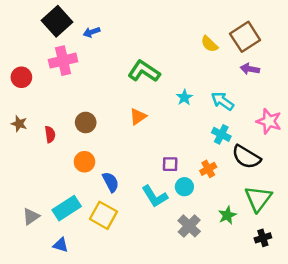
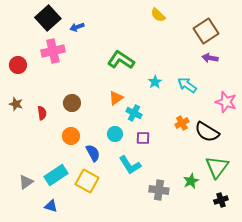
yellow semicircle: (209, 44) -> (158, 15), moved
cyan cross: (221, 134) -> (134, 113), moved
orange cross: (208, 169) -> (182, 123), moved
cyan circle: (184, 187) -> (115, 134), moved
gray cross: (189, 226) -> (159, 190), turned -36

